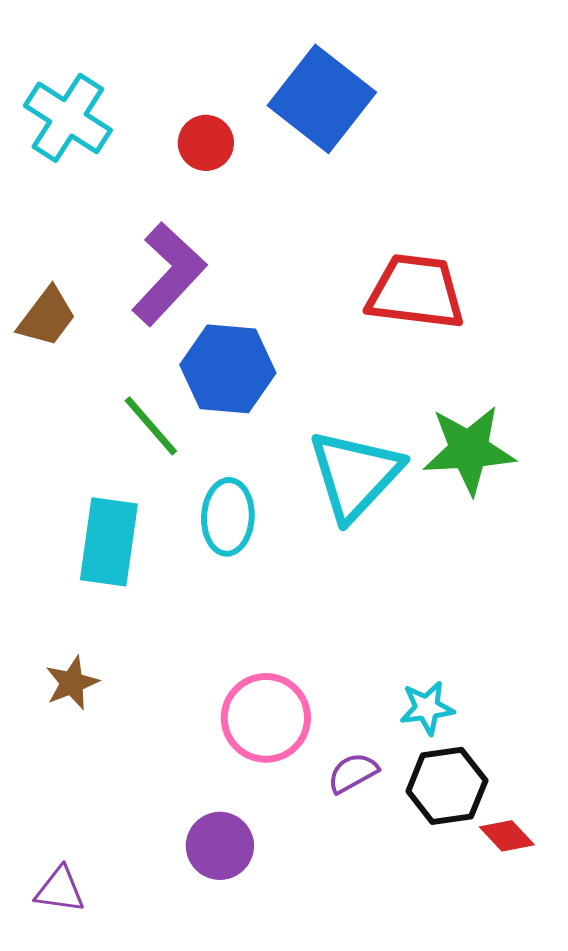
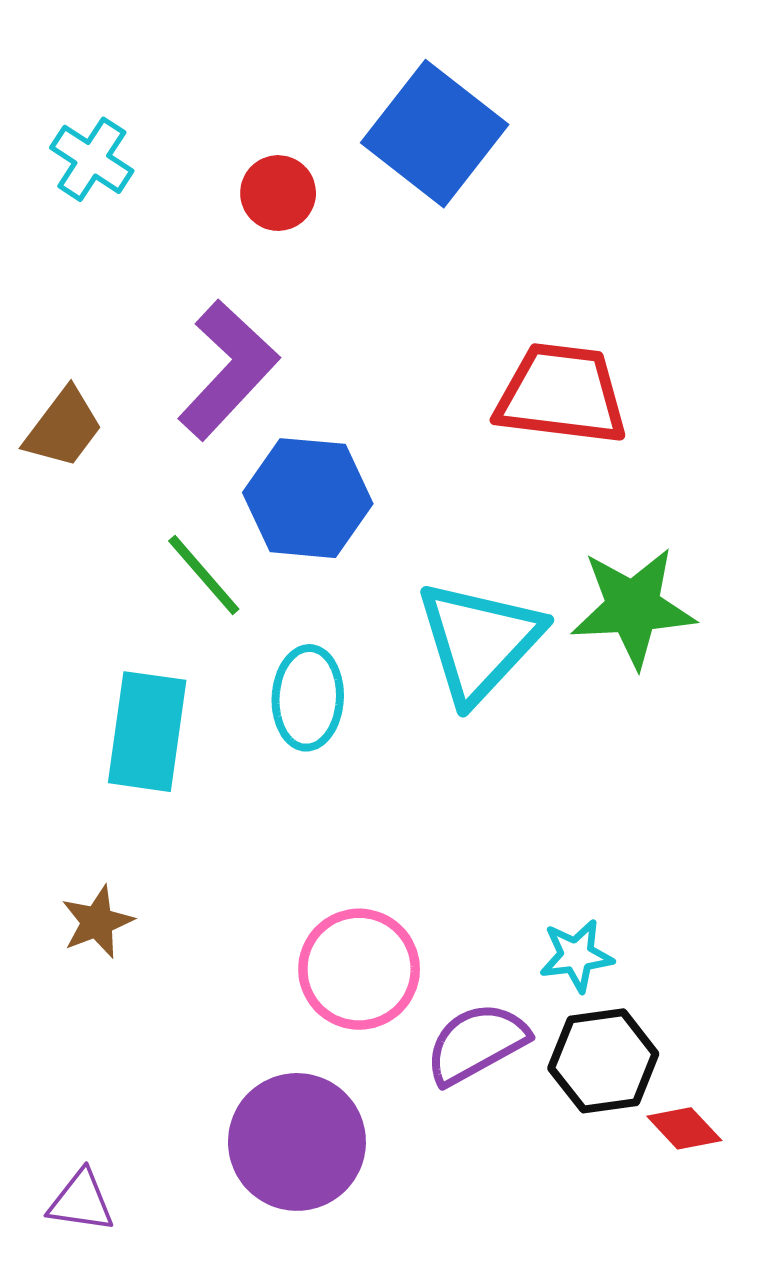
cyan cross: (68, 118) -> (92, 159), size x0.7
purple semicircle: (353, 773) -> (476, 1043), size x1.5
purple circle: (220, 846) -> (297, 1142), size x1.5

